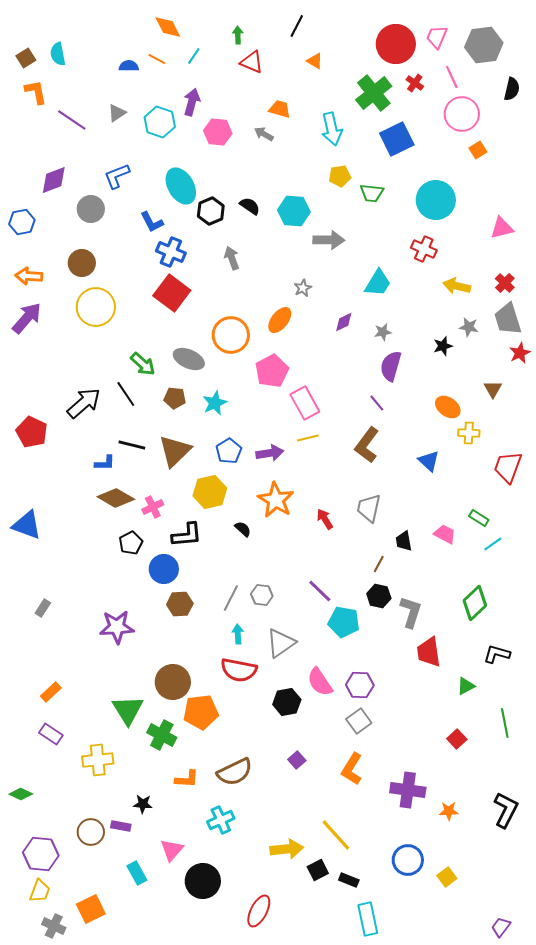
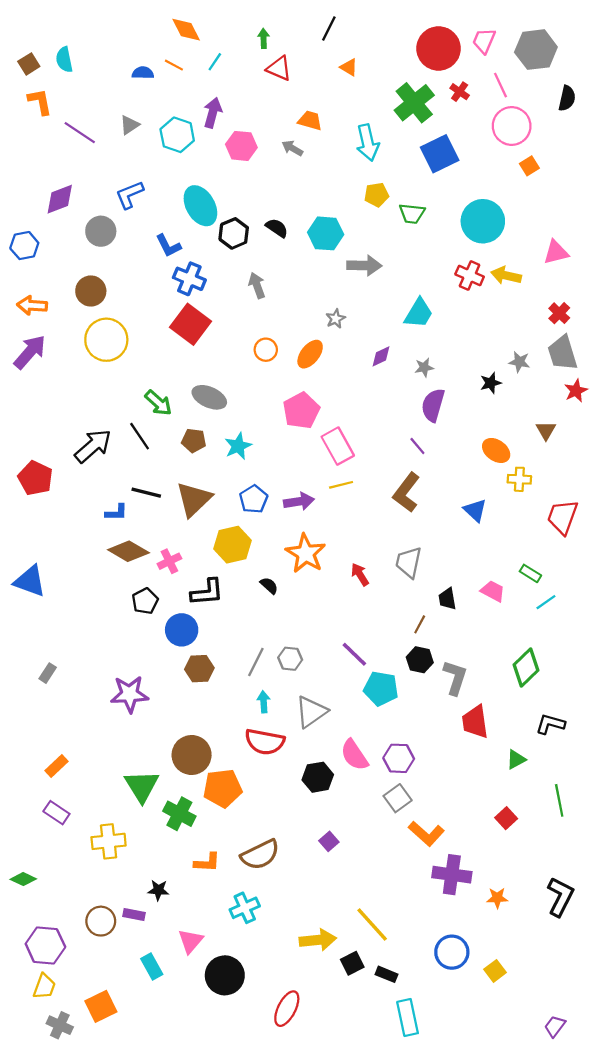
yellow arrow: (457, 286) -> (506, 275), moved
orange circle: (231, 335) -> (266, 350), moved, size x0.6
orange L-shape: (352, 769) -> (426, 834), moved, turned -80

